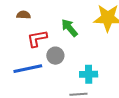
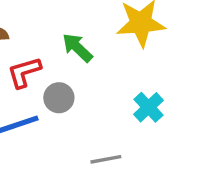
cyan cross: (89, 74) -> (148, 107), moved, turned -36

